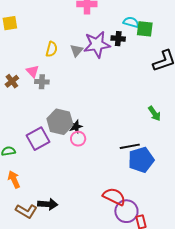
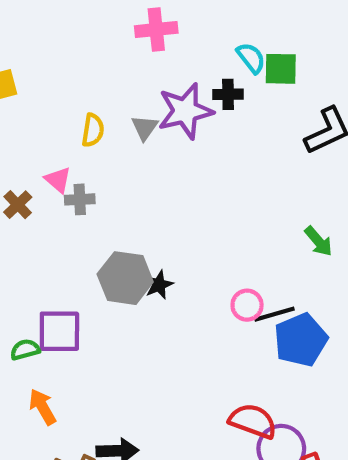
cyan semicircle: (131, 22) -> (251, 58), turned 42
purple square: (38, 139) -> (59, 331), moved, turned 35
pink circle: (78, 139) -> (247, 305), moved

